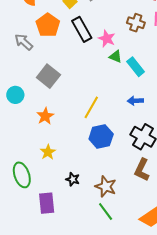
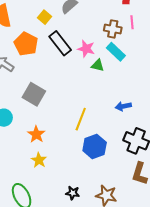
cyan rectangle: (136, 67) -> (116, 52), moved
yellow star: (48, 152) -> (39, 160), moved

